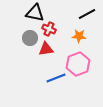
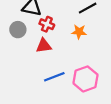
gray circle: (30, 38) -> (18, 30), moved
pink hexagon: (78, 64) -> (85, 79), moved

